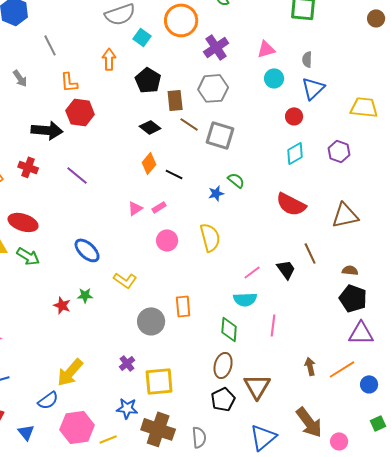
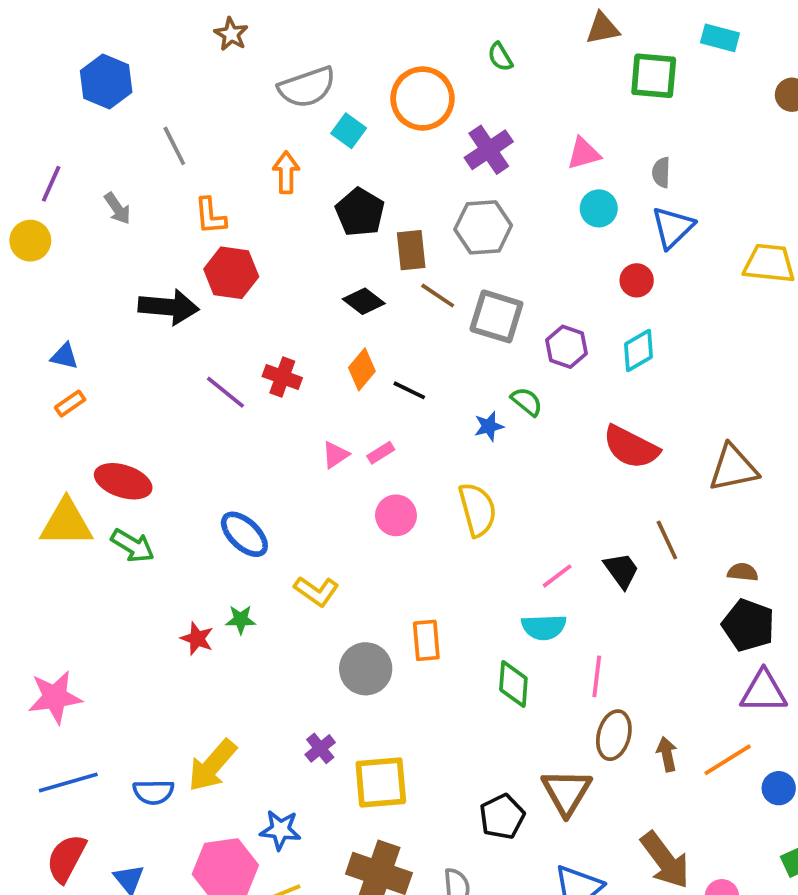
purple hexagon: (339, 151) -> (567, 347), moved
red cross: (28, 167) -> (282, 377), moved
brown ellipse: (223, 365) -> (614, 735), moved
blue semicircle: (48, 400) -> (153, 792), moved, turned 35
blue star: (127, 408) -> (280, 830), moved

